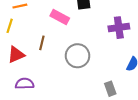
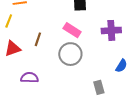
pink rectangle: (60, 17) -> (72, 30), moved
purple semicircle: (25, 84) -> (30, 78), moved

